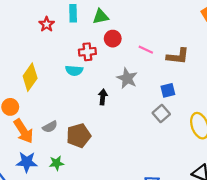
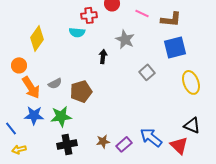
blue square: (168, 90) -> (175, 47), moved, size x1.6
gray square: (161, 114) -> (147, 72), moved
green star: (57, 163) -> (61, 116), size x1.5

